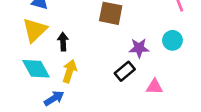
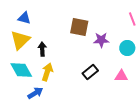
purple star: (139, 48) -> (101, 40), moved
pink triangle: (154, 87) -> (121, 76), moved

